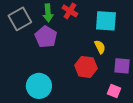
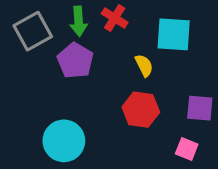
yellow semicircle: (100, 47) -> (144, 66), moved

